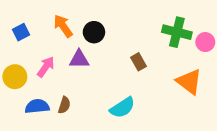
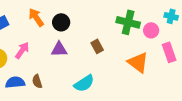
purple triangle: (79, 59) -> (59, 49), moved
brown semicircle: (64, 105) -> (37, 81), turned 144

